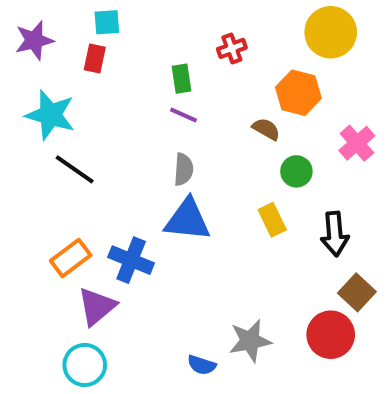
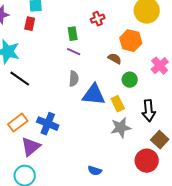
blue triangle: (188, 220) -> (94, 95), moved
gray star: (250, 341) -> (121, 128), moved
blue semicircle: (202, 365) -> (95, 171), moved

